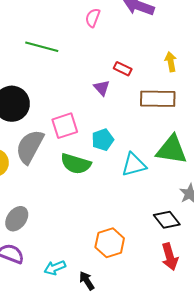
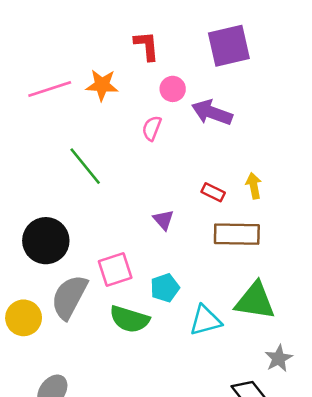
green line: (42, 47) -> (85, 166), turned 36
red rectangle: (123, 69) -> (213, 192), moved

